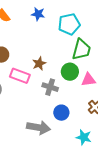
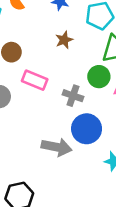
brown star: (39, 64) -> (64, 40), moved
blue circle: (61, 113) -> (87, 129), size x1.5

